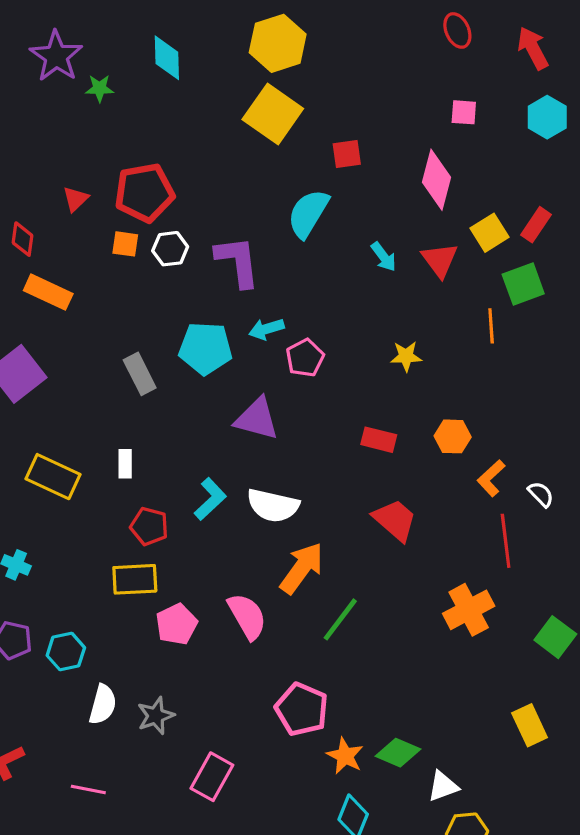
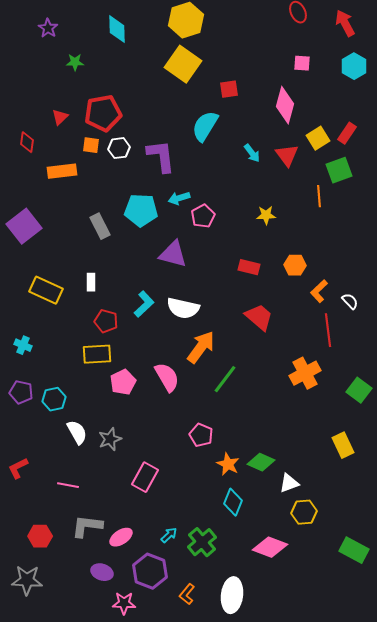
purple star: (56, 56) -> (48, 28), size x0.6
green star: (100, 88) -> (75, 62), moved
orange rectangle: (48, 292) -> (62, 171), moved, turned -32
white semicircle: (103, 704) -> (77, 432), turned -45
pink pentagon: (302, 709) -> (201, 435), size x0.7

